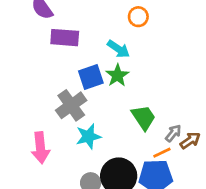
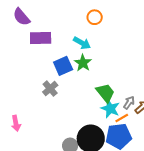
gray cross: (71, 105) -> (50, 89), size x0.7
cyan star: (88, 136) -> (110, 109), moved, turned -30
pink arrow: (40, 148) -> (16, 123), moved, size x0.7

